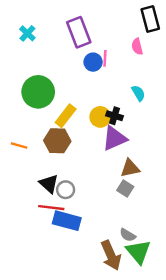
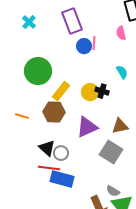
purple triangle: (114, 138) -> (87, 127), moved
brown triangle: (130, 168) -> (120, 126), moved
gray square: (125, 188) -> (111, 152), size x1.6

